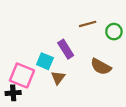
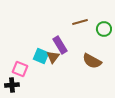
pink square: (22, 75) -> (20, 69), size x0.7
brown triangle: (58, 78) -> (53, 57), moved

